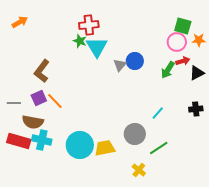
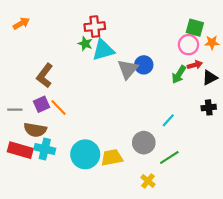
cyan triangle: (97, 47) -> (103, 50), turned 45
gray triangle: (120, 65) -> (128, 69), size x1.5
black cross: (196, 109) -> (209, 107), moved

